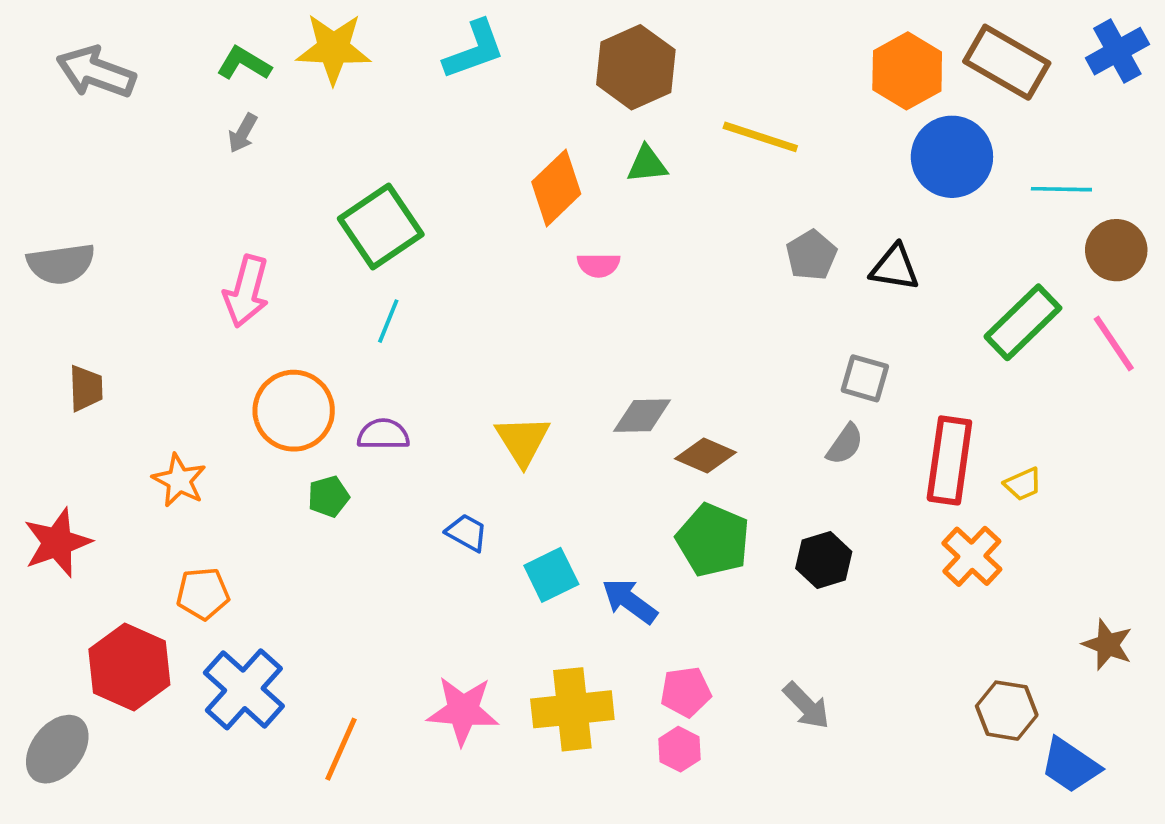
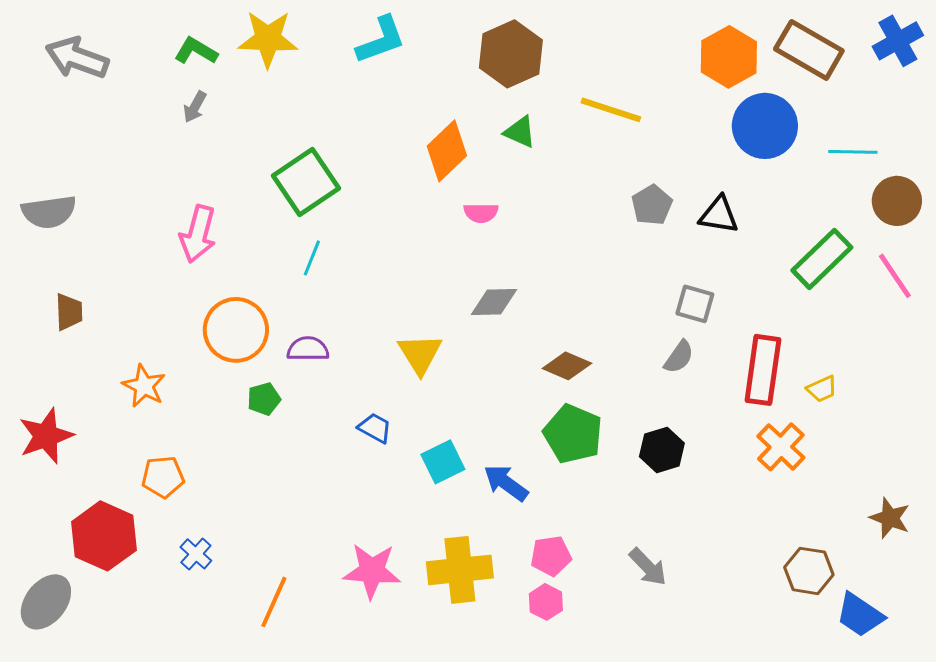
green triangle: (647, 164) -> (520, 132), turned 30
gray diamond: (642, 416) -> (494, 302), moved
blue cross: (244, 689) -> (196, 554), size x0.5

